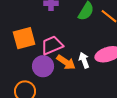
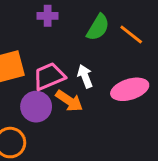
white arrow: (84, 60) -> (85, 76), moved

